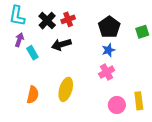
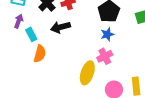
yellow ellipse: (66, 89) -> (87, 73), moved
orange semicircle: (33, 95) -> (40, 54), moved

